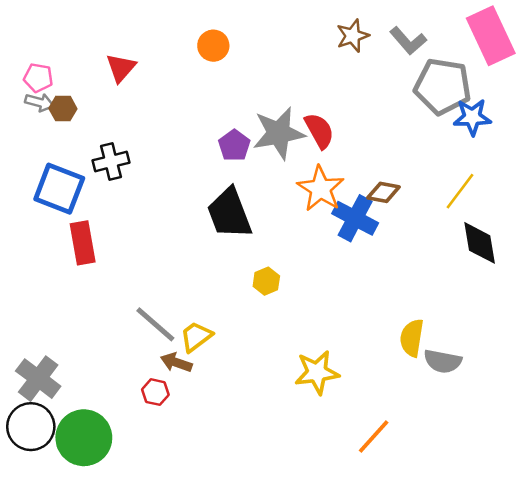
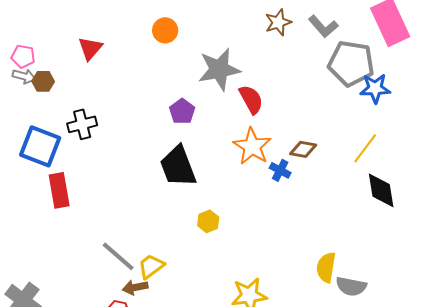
gray star: (279, 133) -> (219, 69), moved
blue cross: (355, 218) -> (280, 170), size x0.6
brown arrow: (176, 363) -> (135, 287), turned -30

